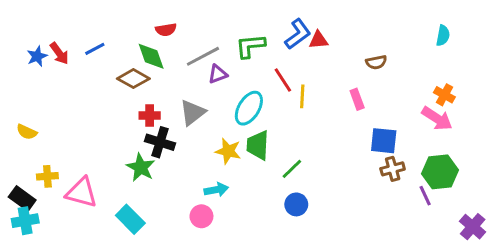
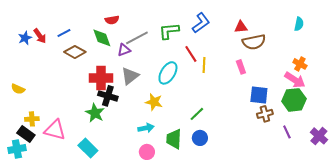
red triangle: (319, 40) -> (241, 27), moved
brown semicircle: (376, 62) -> (254, 42), size x1.6
purple triangle: (218, 74) -> (124, 50), moved
brown diamond: (133, 79) -> (75, 52), moved
red cross: (150, 116) -> (101, 78), size x1.6
green trapezoid: (258, 145) -> (174, 139), moved
green hexagon: (440, 172) -> (294, 100), moved
black rectangle: (22, 199) -> (26, 134), moved
pink circle: (201, 216) -> (147, 152), moved
purple cross: (473, 227) -> (319, 136), moved

